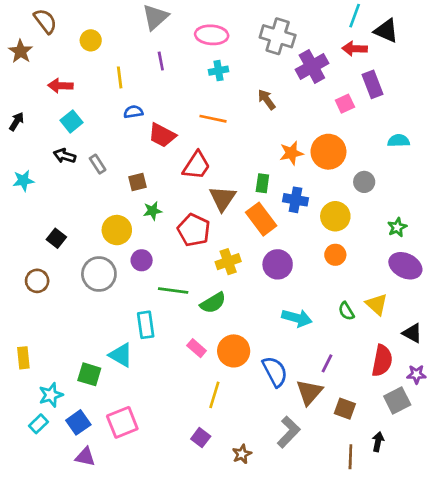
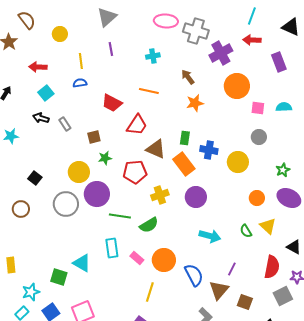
black triangle: (386, 31) -> (291, 27), moved
pink ellipse: (212, 35) -> (166, 21), moved
purple rectangle: (372, 84) -> (279, 62), moved
pink square: (345, 104) -> (258, 108), moved, turned 32
blue semicircle: (133, 112) -> (80, 83), moved
orange circle: (328, 152) -> (237, 86), moved
orange star: (291, 153) -> (195, 103), moved
brown triangle: (223, 198) -> (156, 149), turned -40
red pentagon: (194, 230) -> (135, 172), turned -30
orange circle: (335, 255) -> (257, 198), moved
purple circle: (142, 260) -> (97, 194), size x1.6
cyan rectangle: (146, 325) -> (112, 248), moved

